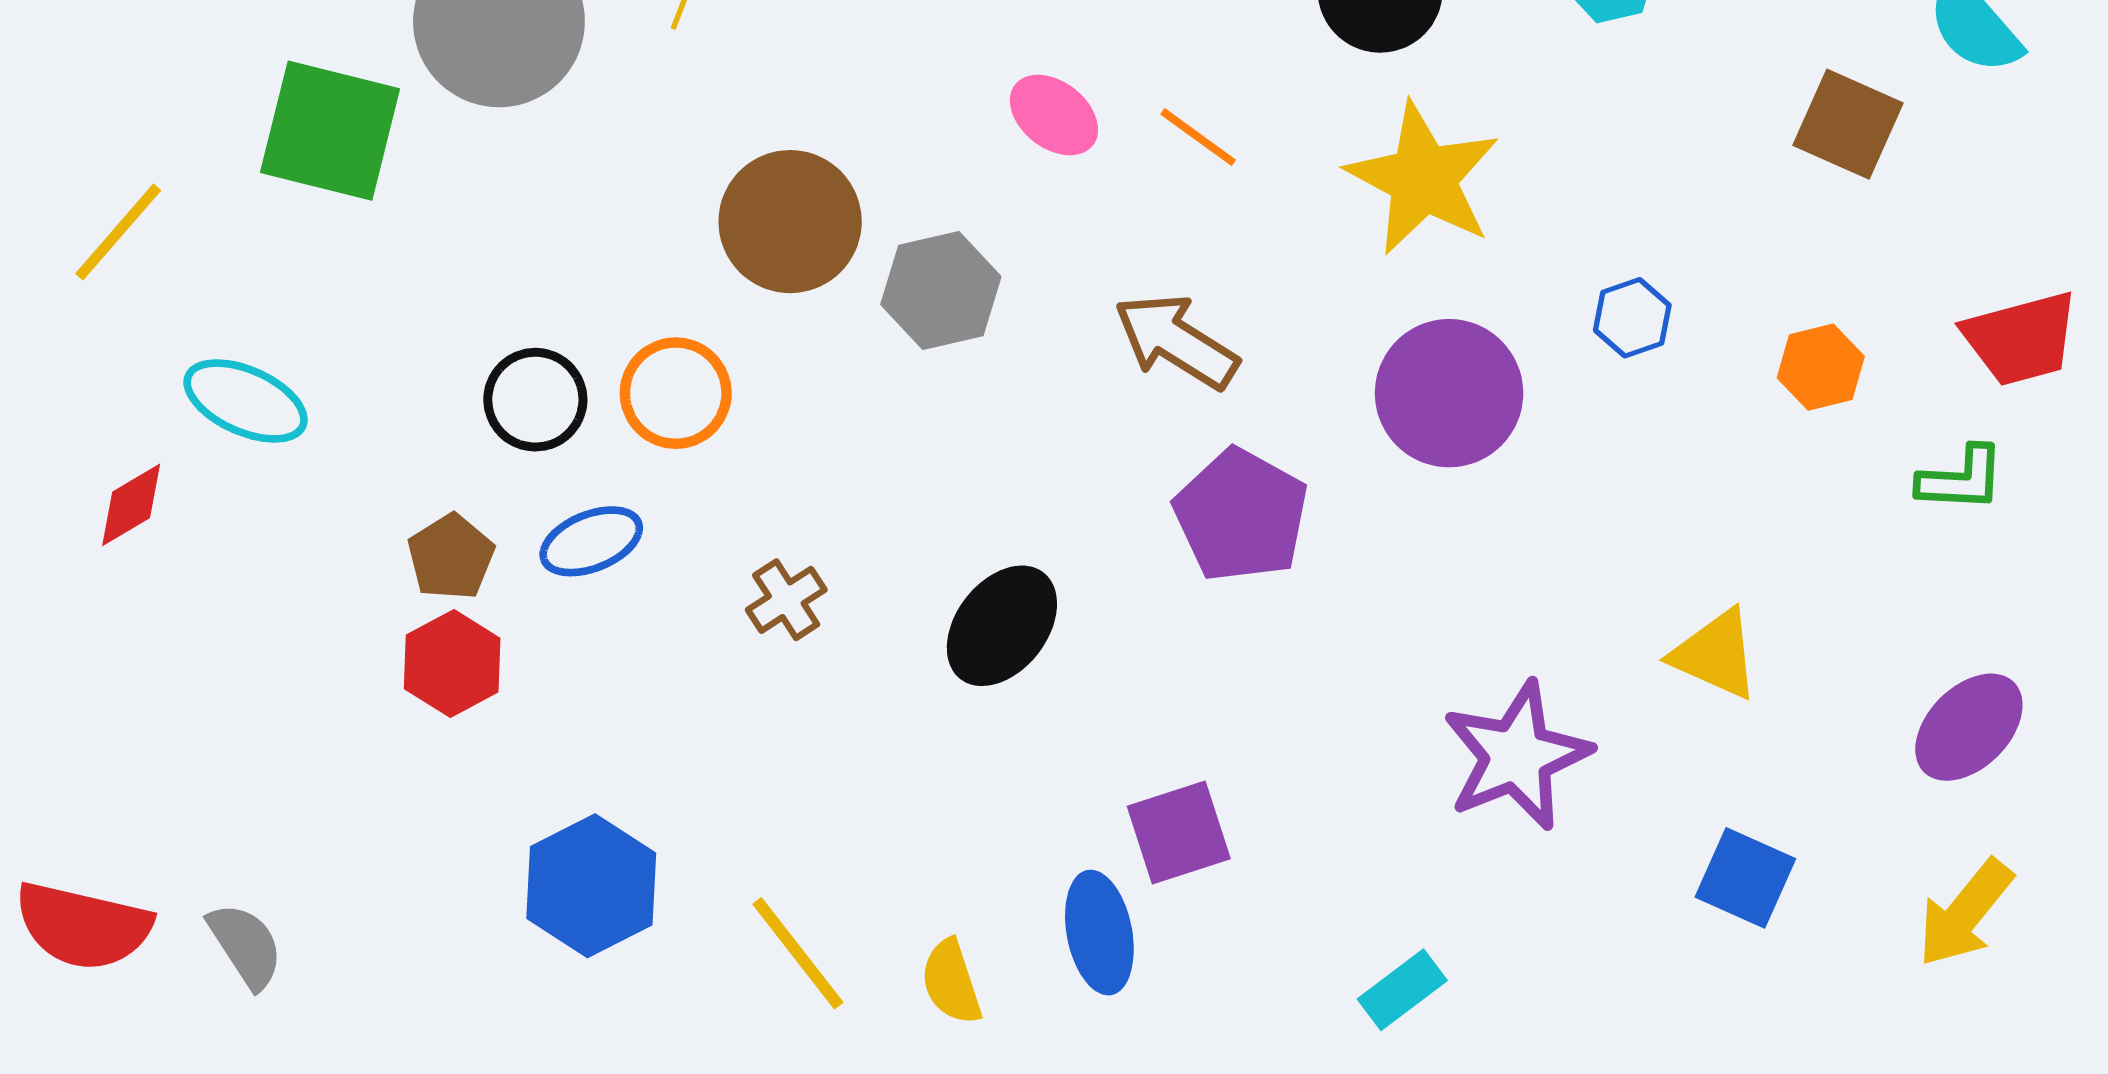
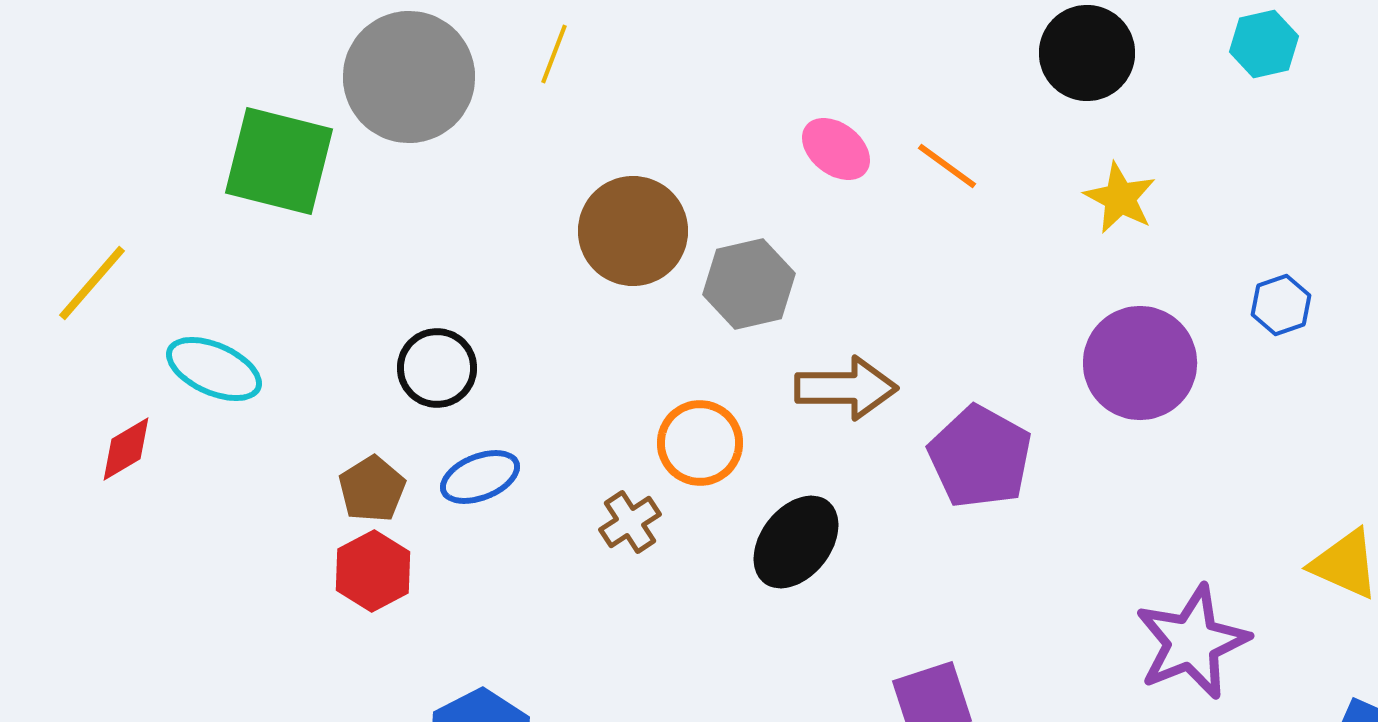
yellow star: (1423, 179) -> (1120, 198), size x0.6
yellow line: (118, 232) -> (92, 283), moved
brown arrow: (1176, 341) -> (846, 388), moved, turned 148
orange circle: (676, 393) -> (700, 443), moved

